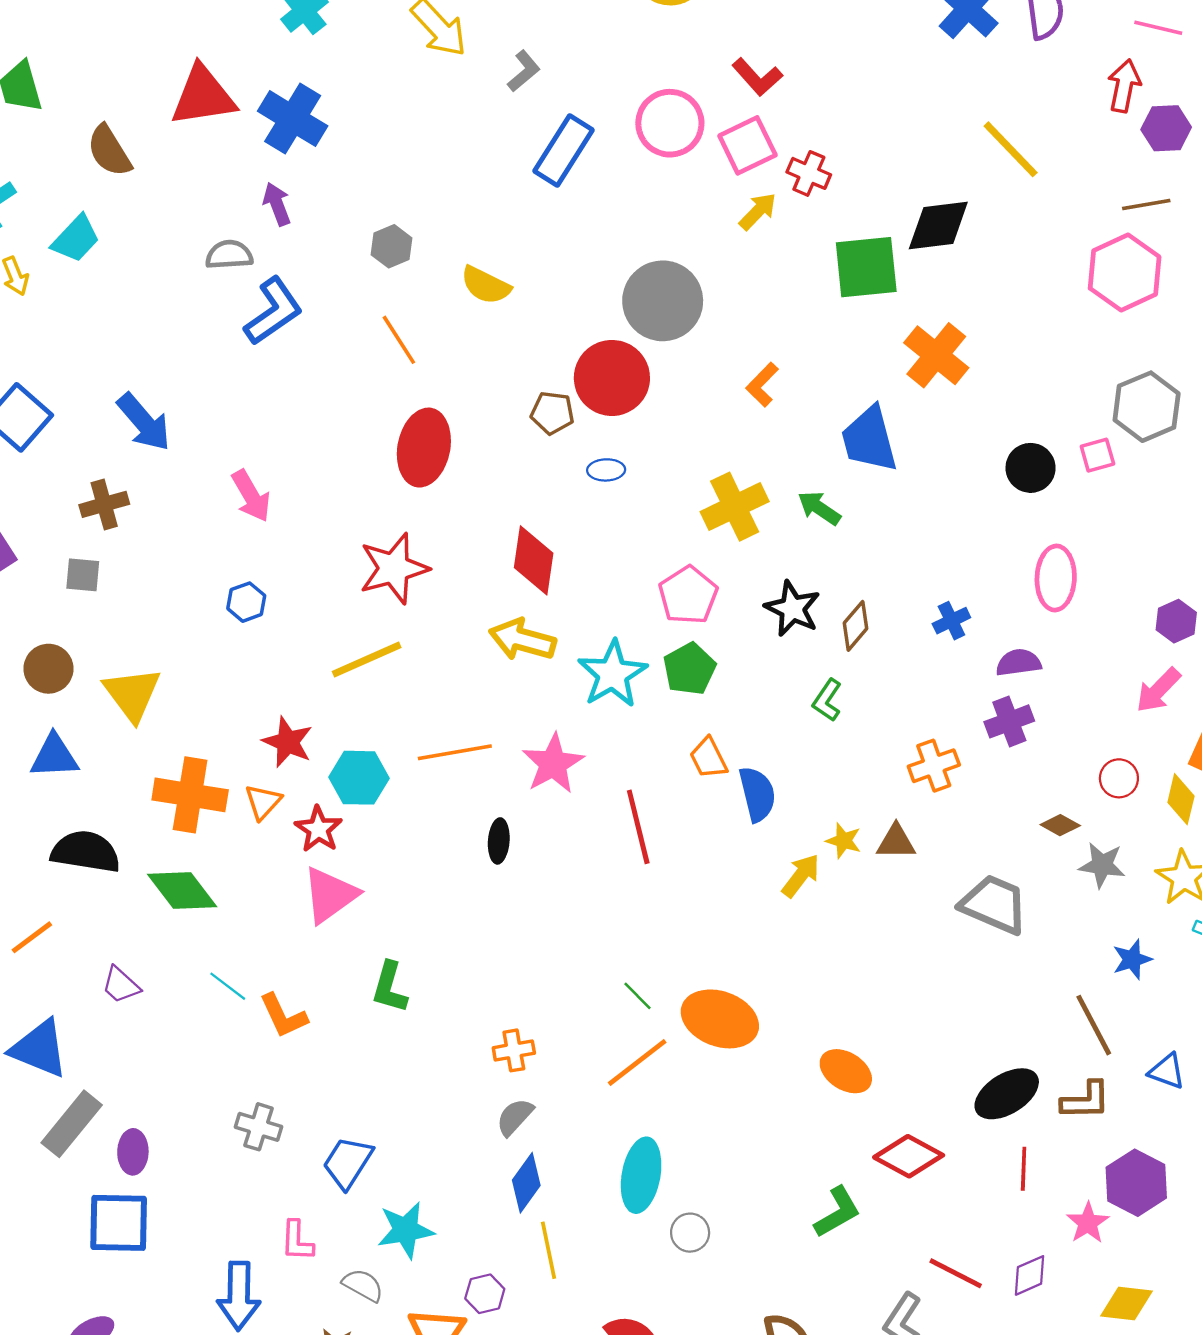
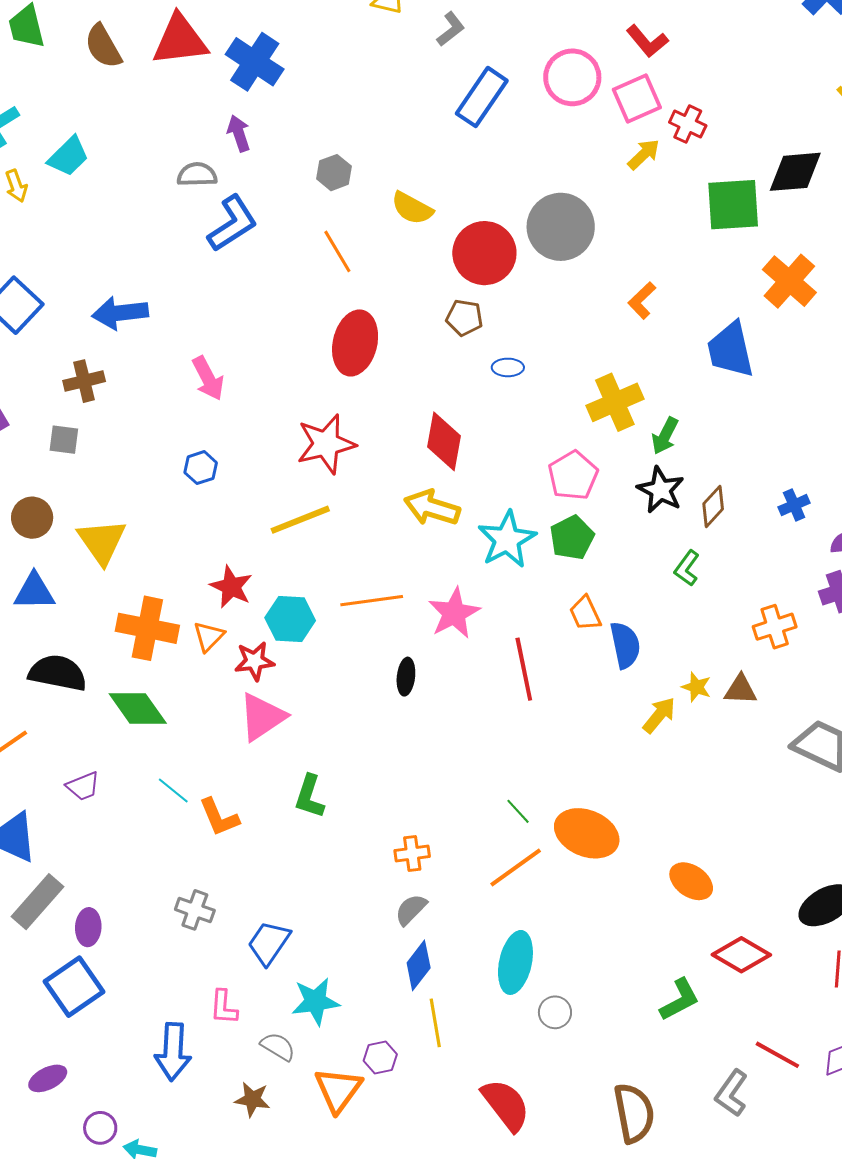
brown semicircle: (109, 151) -> (103, 46), moved
red circle: (612, 378) -> (484, 253), moved
blue arrow: (144, 422) -> (120, 313), turned 122
green arrow: (819, 508) -> (665, 436), moved, turned -99
red star: (318, 829) -> (254, 661), turned 30
purple trapezoid: (121, 985) -> (83, 786), turned -66
blue square: (119, 1223) -> (74, 987), turned -38

